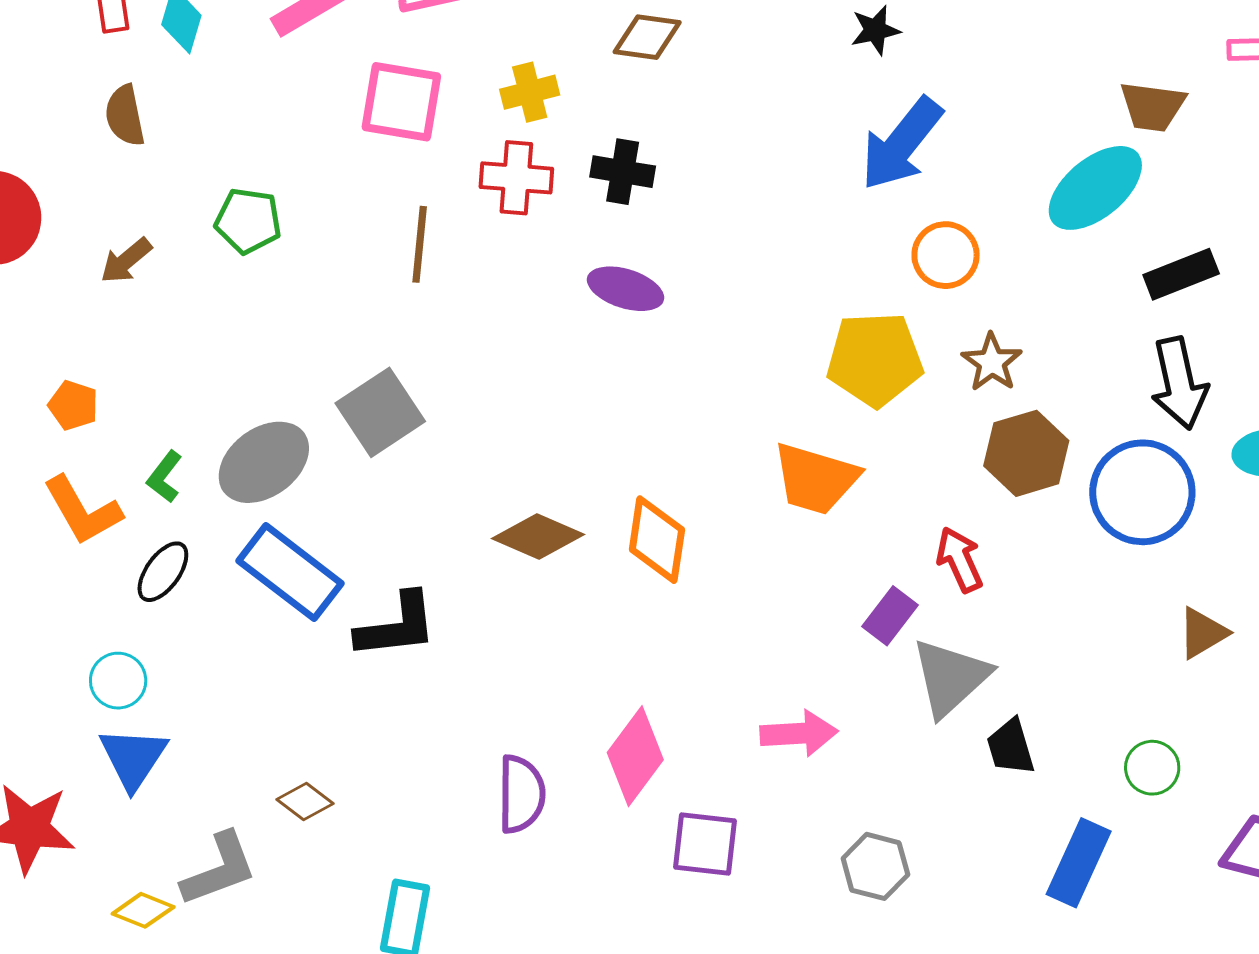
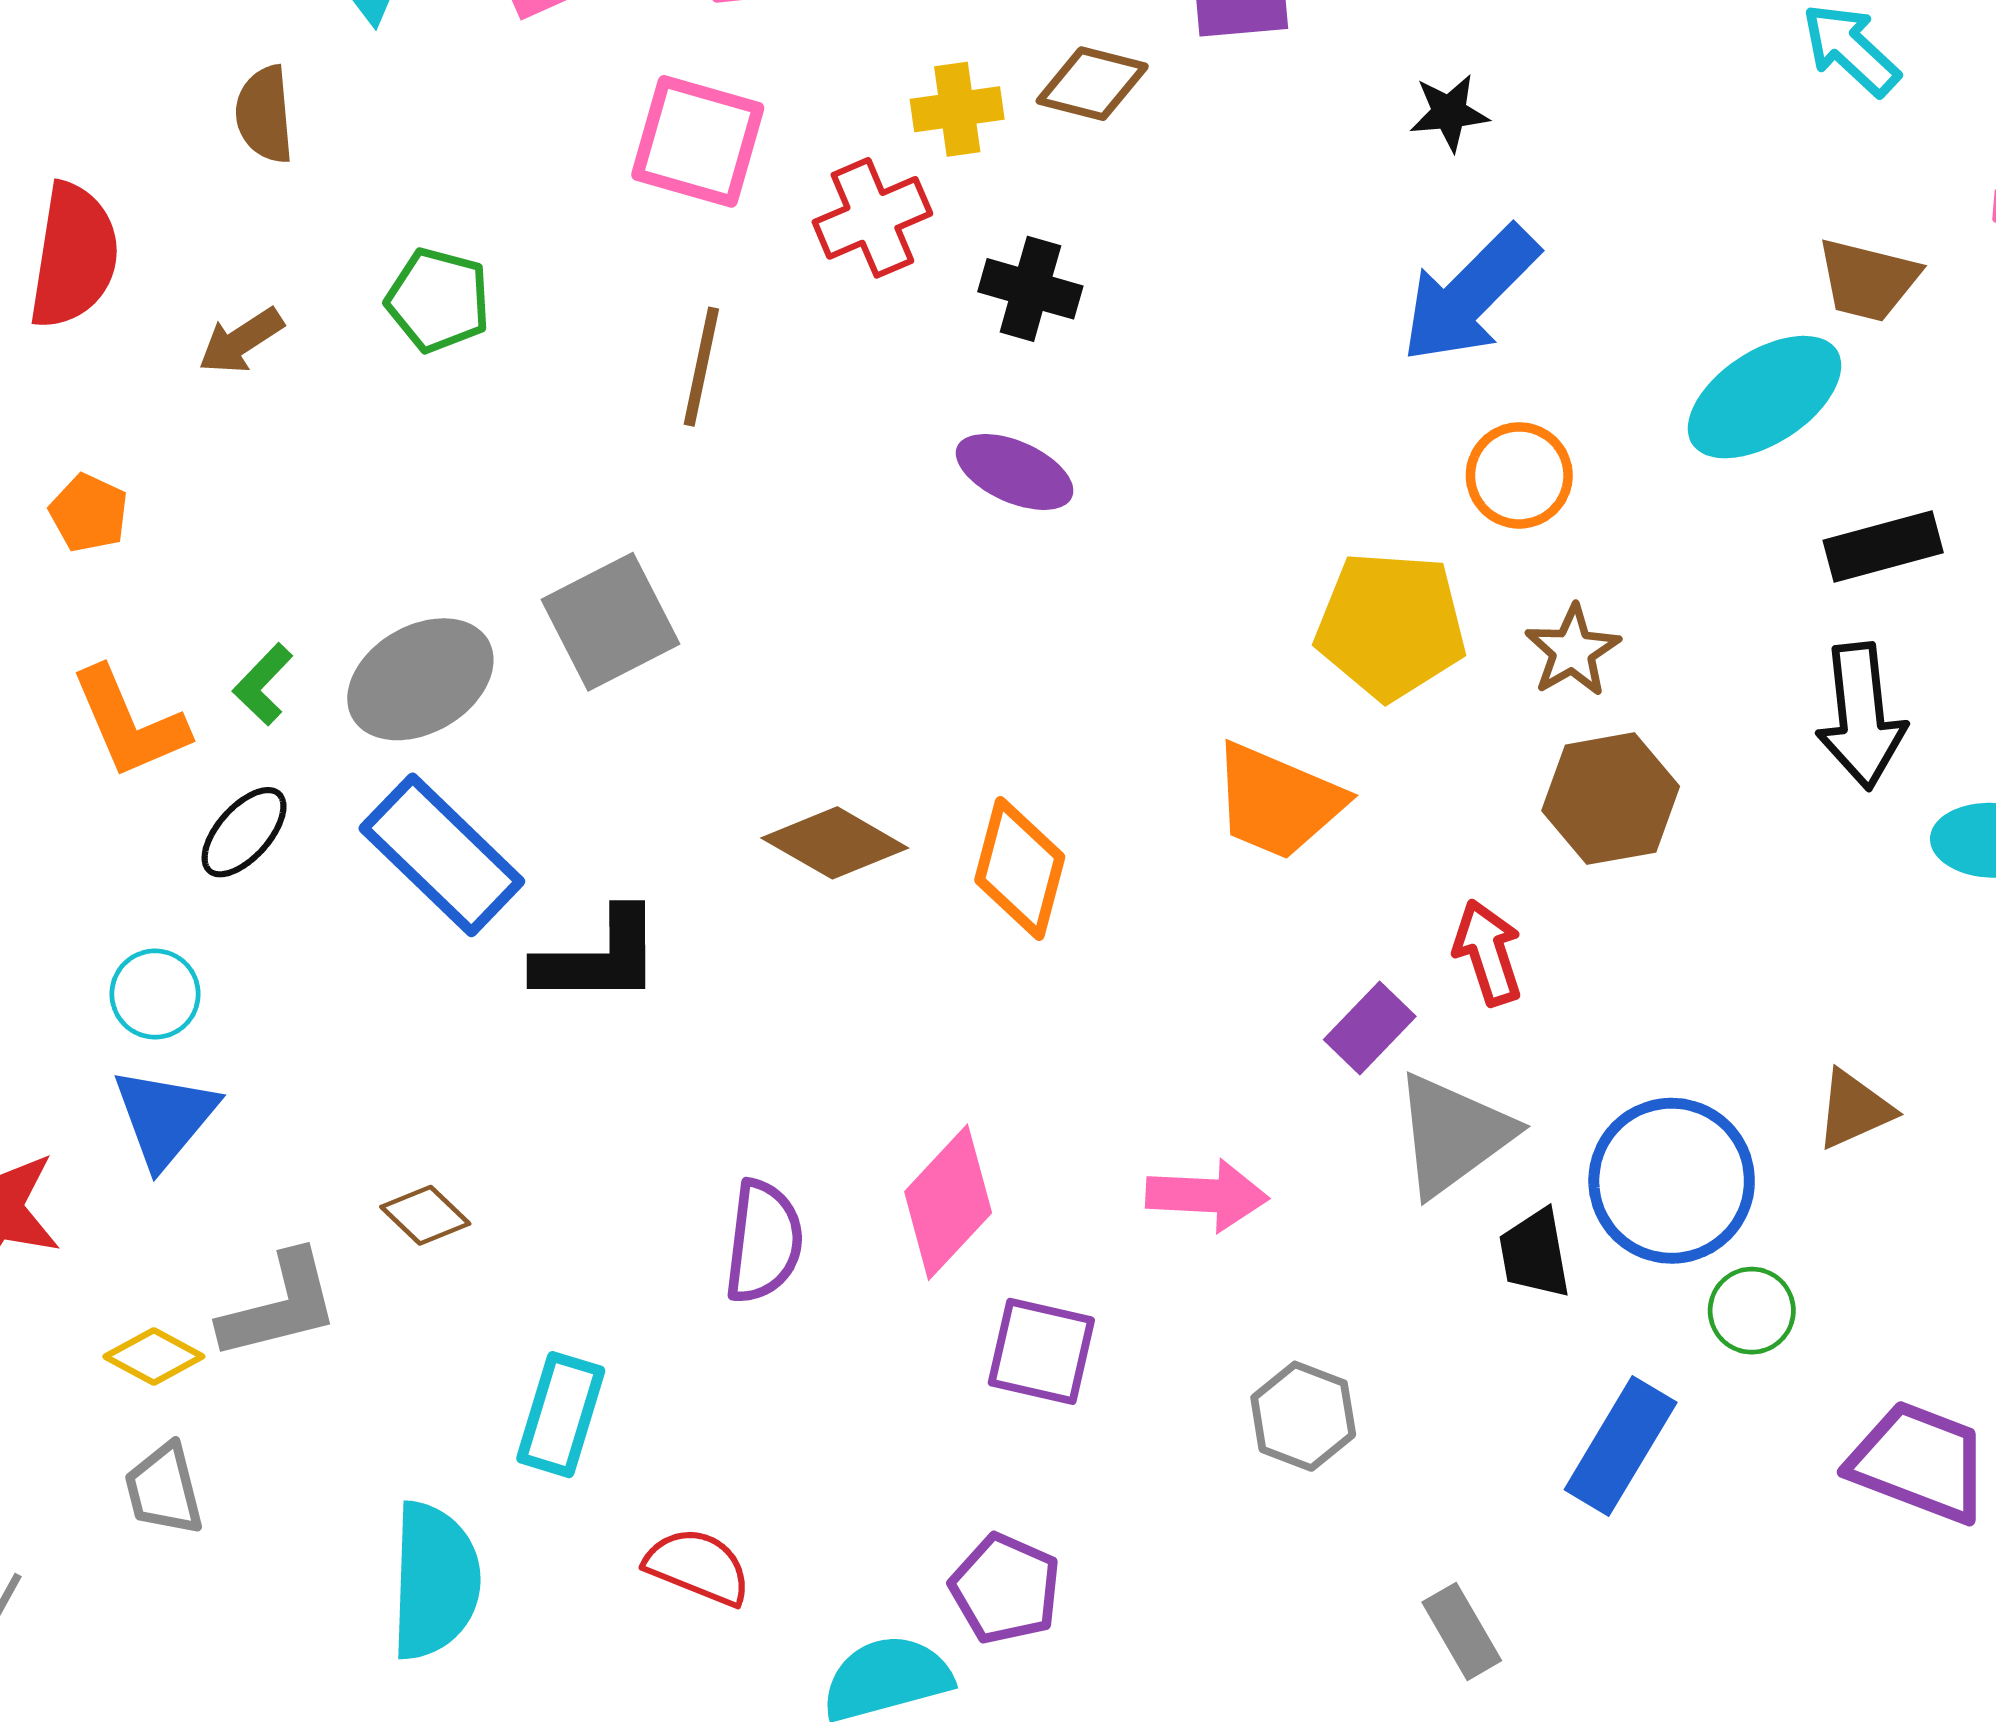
yellow cross: (530, 92) -> (957, 109), moved
red cross: (516, 178) -> (872, 218), moved, turned -34
orange pentagon: (73, 405) -> (89, 513), moved
blue circle: (1142, 492) -> (1672, 1181), moved

